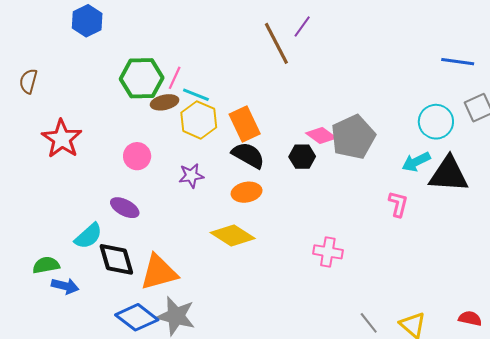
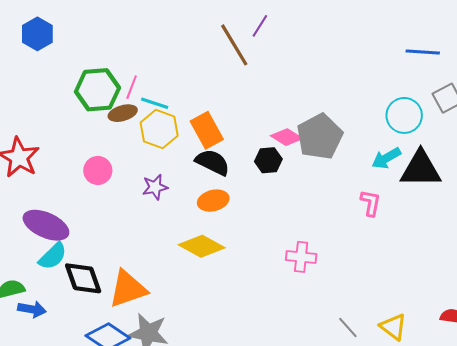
purple ellipse: (125, 208) -> (46, 225), moved, size x1.5

